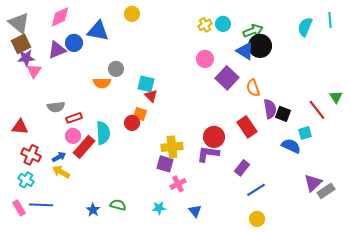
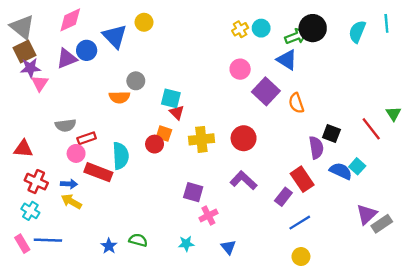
yellow circle: (132, 14) -> (144, 22), moved
blue triangle: (98, 31) -> (115, 36), turned 35
black circle: (260, 46) -> (313, 28), moved
purple semicircle: (270, 109) -> (316, 148), moved
red rectangle: (247, 127) -> (302, 179), moved
cyan square: (305, 133) -> (357, 166), moved, turned -32
pink circle: (73, 136) -> (76, 153), moved
red circle: (214, 137) -> (244, 138), moved
red rectangle: (84, 147) -> (98, 172), turned 70
yellow cross: (172, 147) -> (201, 139), moved
purple L-shape: (208, 154) -> (244, 180), turned 35
blue arrow: (59, 157) -> (69, 184), turned 32

